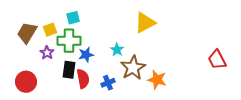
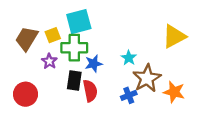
cyan square: (73, 18) -> (79, 22), size x1.6
yellow triangle: (145, 23) -> (174, 36), moved
blue cross: (108, 83) -> (129, 95), moved

